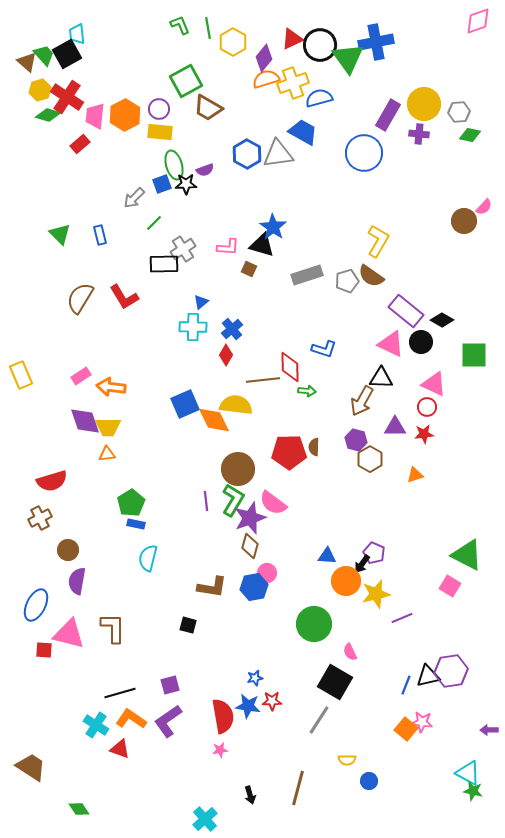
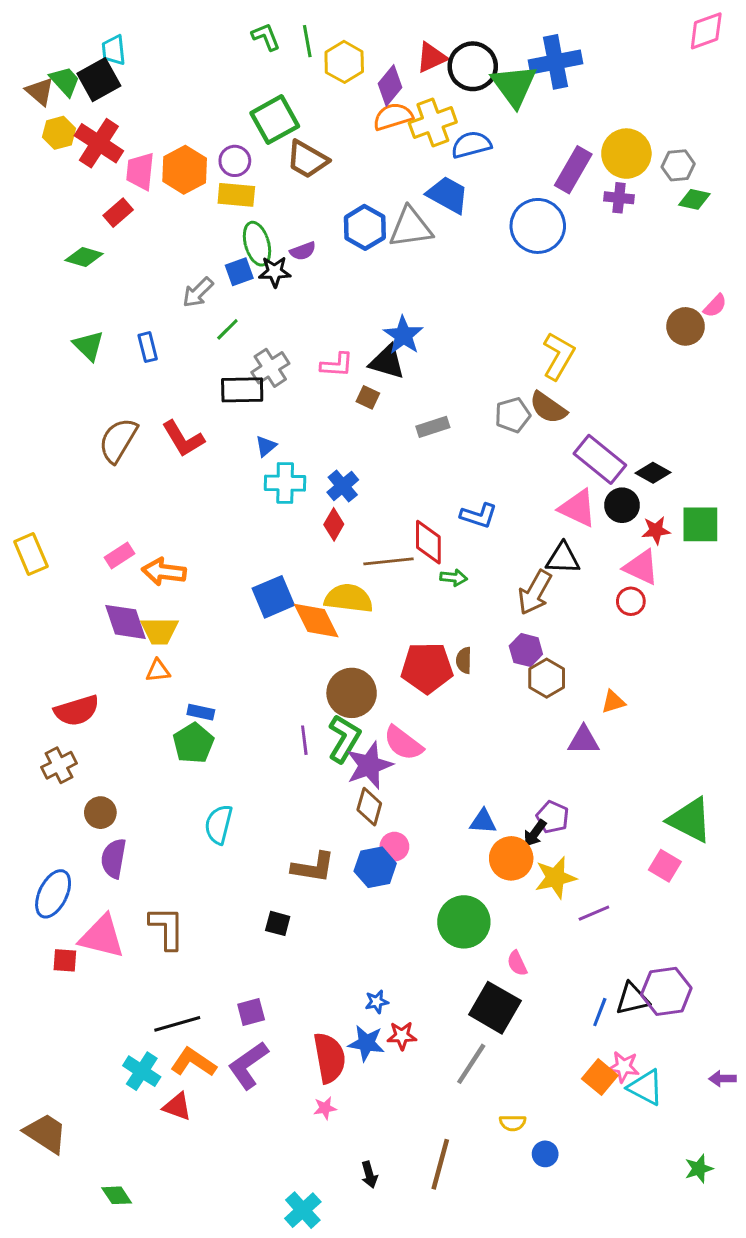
green diamond: (48, 115) -> (84, 257), moved
gray rectangle: (307, 275) -> (433, 427), moved, size x0.7
blue triangle: (201, 302) -> (266, 446), moved
purple triangle: (395, 427) -> (584, 740), moved
red star: (424, 434) -> (656, 530), moved
blue rectangle: (136, 524) -> (201, 712), moved
cyan triangle: (468, 773) -> (646, 1087), moved
green star: (473, 791) -> (699, 1169), turned -30

